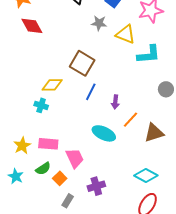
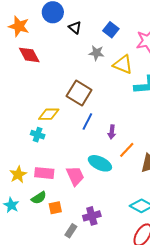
pink trapezoid: (75, 158) -> (75, 176), moved
orange square: (60, 178) -> (55, 208), turned 32
gray rectangle: (68, 201) -> (71, 231), moved

